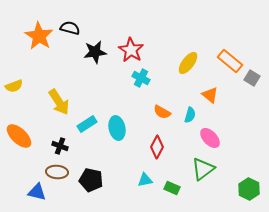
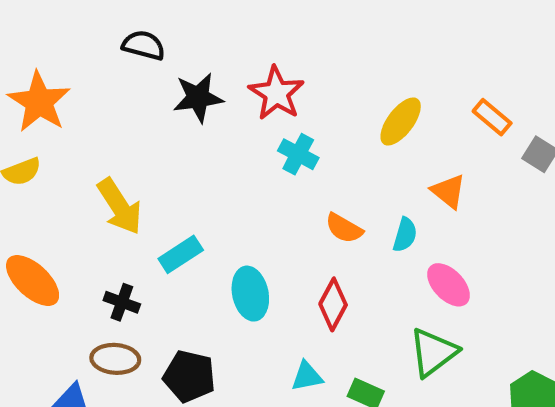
orange star: (39, 36) -> (39, 102), moved
orange rectangle: (230, 61) -> (492, 117), size x0.7
cyan ellipse: (117, 128) -> (250, 294), moved

